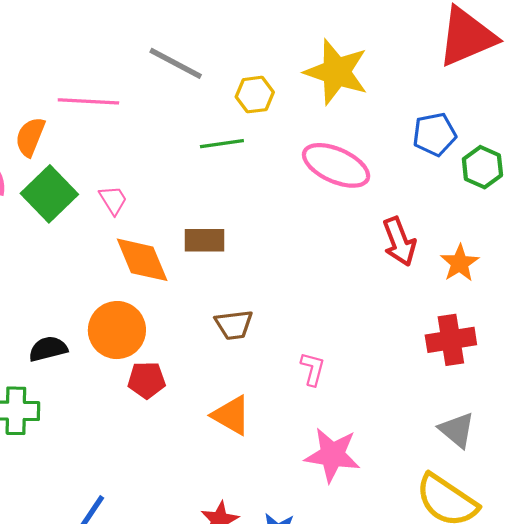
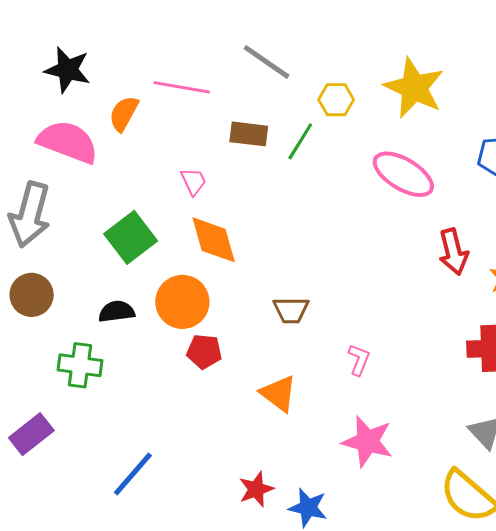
green line: (222, 144) -> (300, 141), turned -57
green square: (49, 194) -> (131, 237), moved
brown rectangle: (205, 240) -> (249, 134), moved

